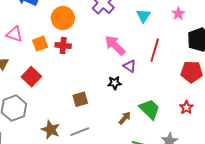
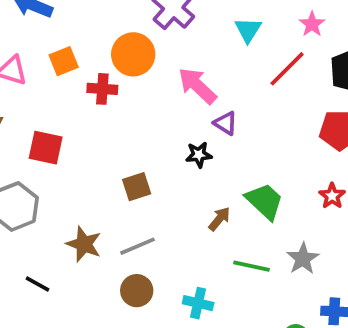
orange circle: (63, 18) -> (133, 54), moved
orange square: (40, 44) -> (64, 61), moved
red line: (155, 50) -> (287, 69), moved, turned 30
red square: (31, 77) -> (46, 148), turned -30

